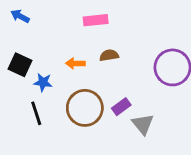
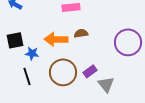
orange arrow: (75, 63) -> (56, 39), size x1.6
black square: (20, 65) -> (15, 40), turned -36

